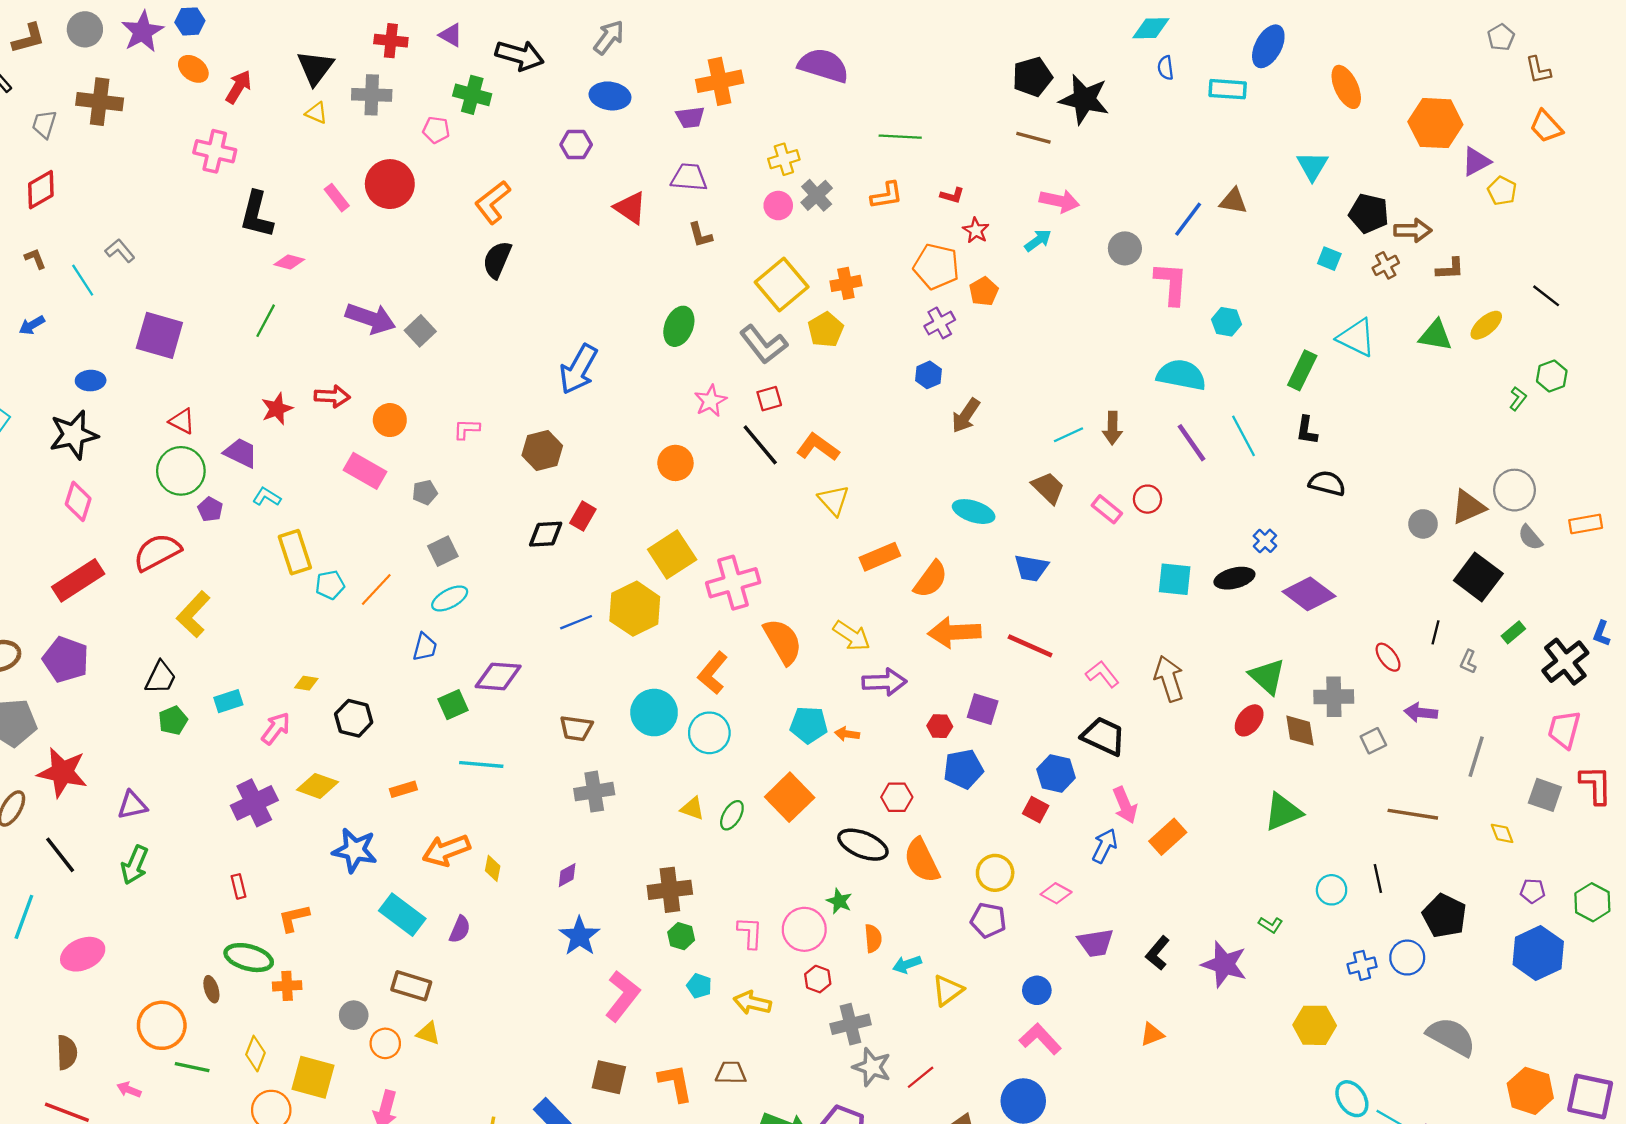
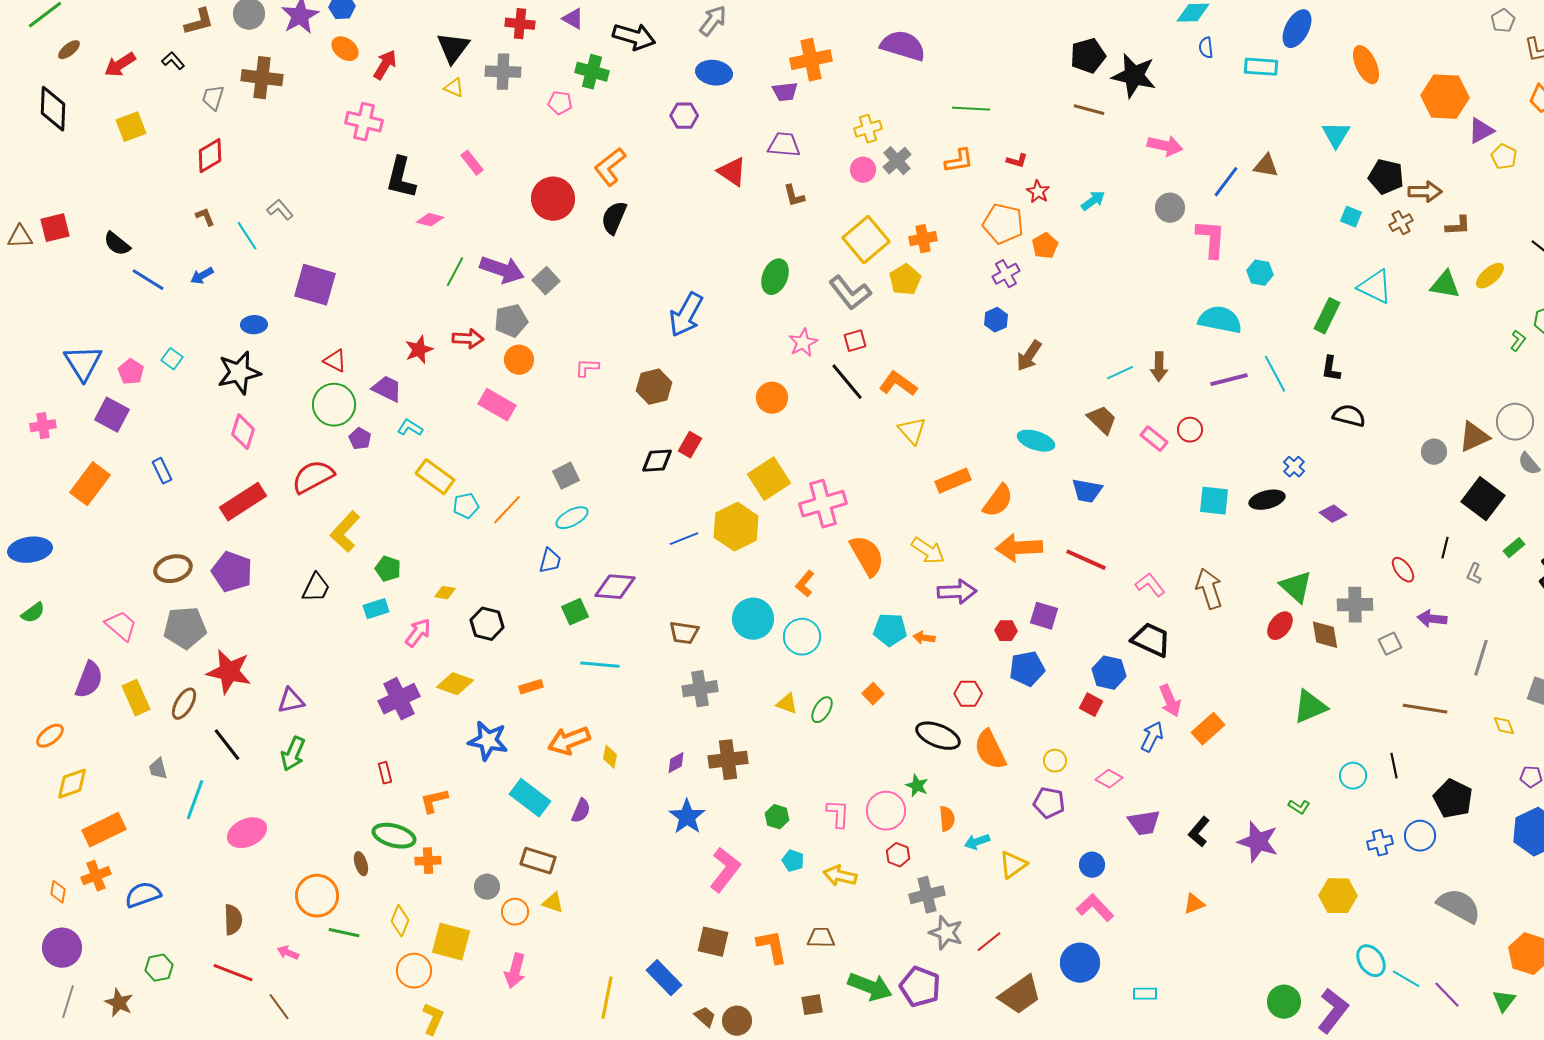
red circle: (390, 184) -> (553, 199), moved
pink arrow: (1059, 201) -> (1165, 146), moved
green line: (266, 321) -> (455, 272), moved
purple line: (1192, 443) -> (1229, 380), turned -69
gray pentagon: (425, 492) -> (511, 321), moved, size x1.5
yellow rectangle: (295, 552) -> (435, 477), turned -36
purple diamond: (1309, 594) -> (1333, 514), size x0.6
orange L-shape: (713, 673) -> (805, 584), size x0.7
green pentagon: (173, 720) -> (388, 569), moved, turned -30
orange square: (790, 797) -> (873, 694), size x0.5
yellow circle: (995, 873) -> (1055, 761), size x0.7
brown cross: (670, 890) -> (728, 760), moved

